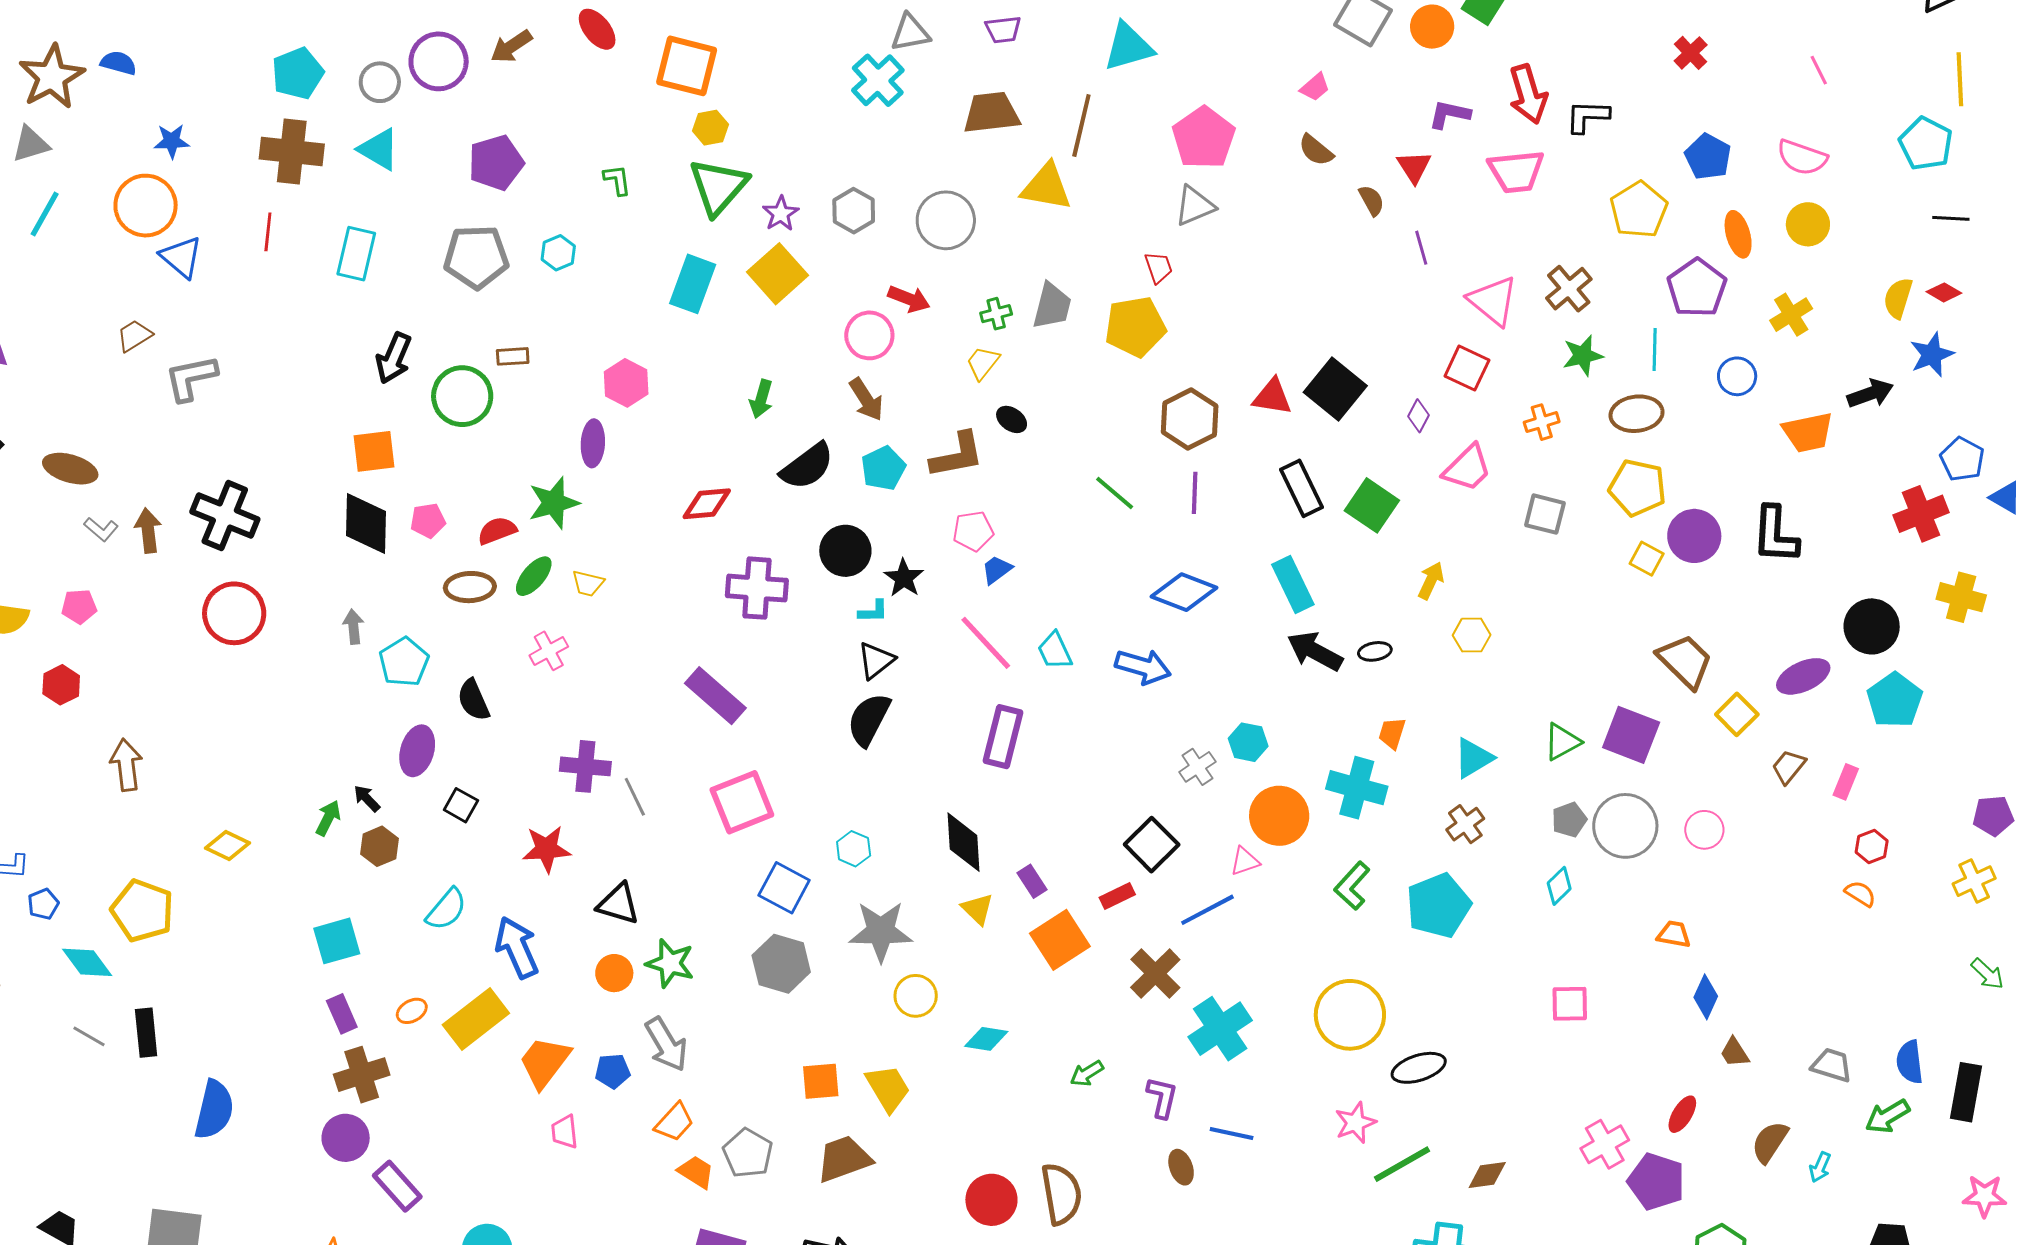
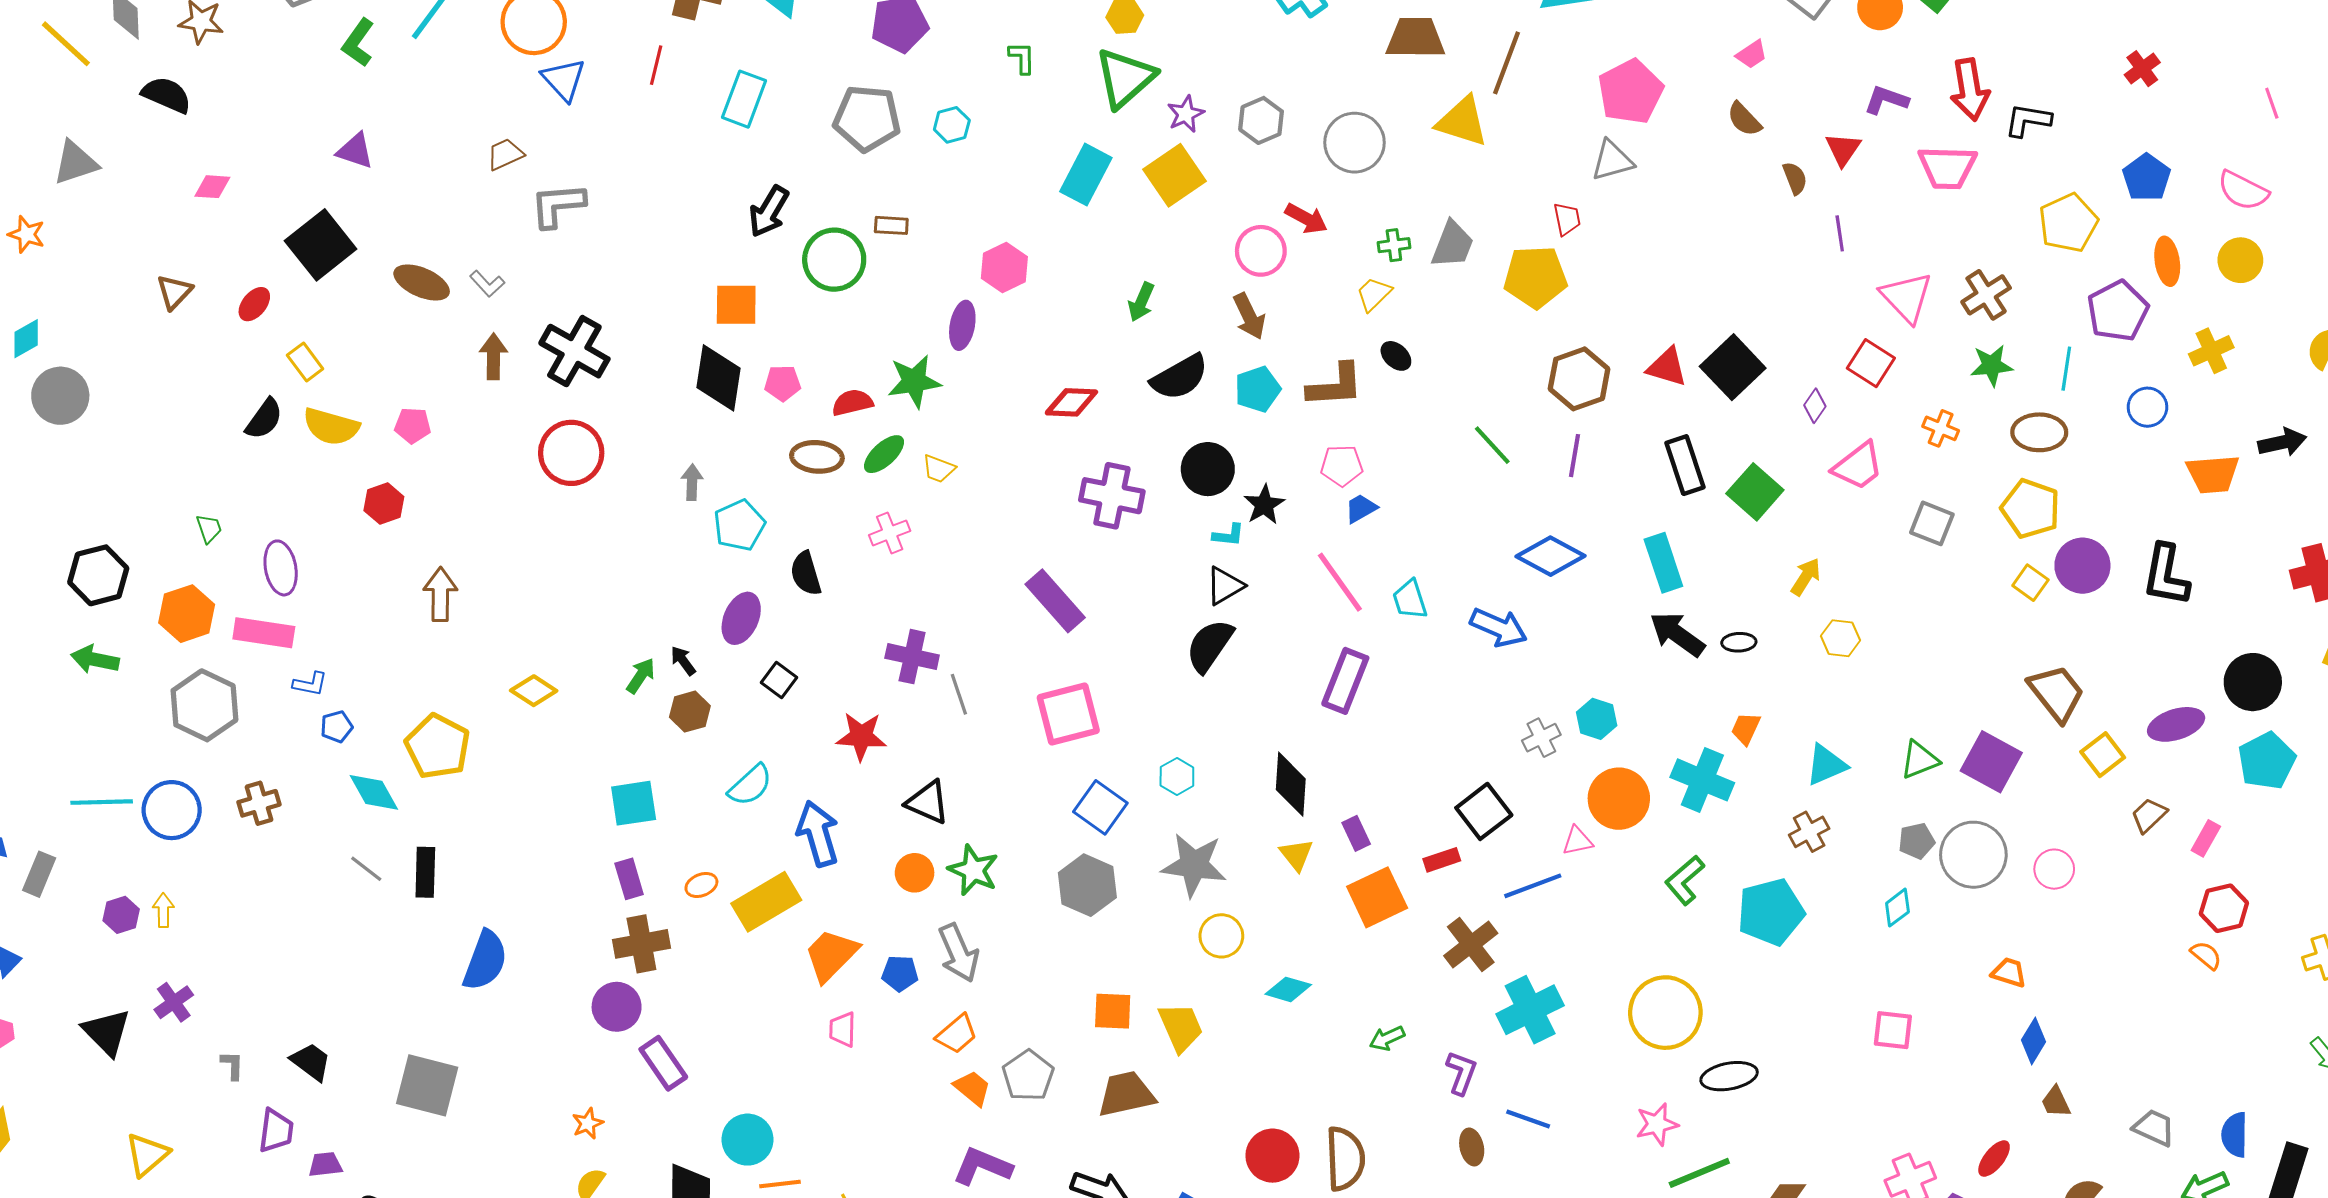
orange cross: (1542, 422) -> (1941, 428), turned 32
gray L-shape: (101, 529) -> (487, 284), moved
red hexagon: (1872, 846) -> (2224, 908), size x1.4

